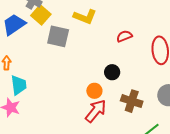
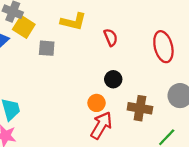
gray square: (58, 36) -> (47, 48), size x0.7
red semicircle: (124, 36) -> (111, 37), moved, turned 98

